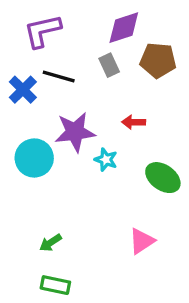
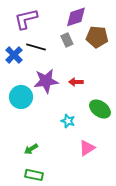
red arrow: (134, 122) -> (76, 82), moved
cyan star: (106, 160) -> (68, 121), moved

